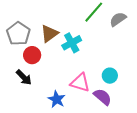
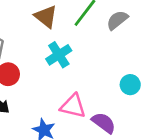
brown triangle: (49, 34) -> (46, 17), moved, turned -42
cyan circle: (110, 76) -> (130, 85), moved

